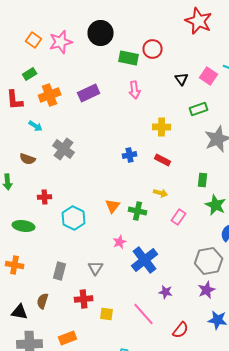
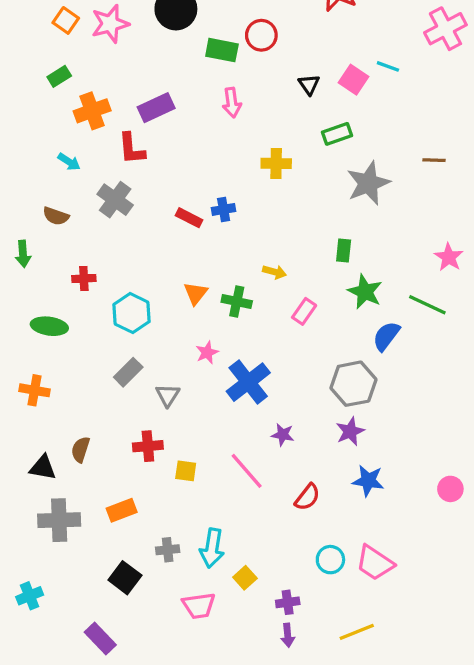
red L-shape: (15, 100) -> (132, 149), moved
red rectangle: (163, 160) -> (189, 218), moved
gray rectangle: (60, 271) -> (128, 372), moved, turned 30

